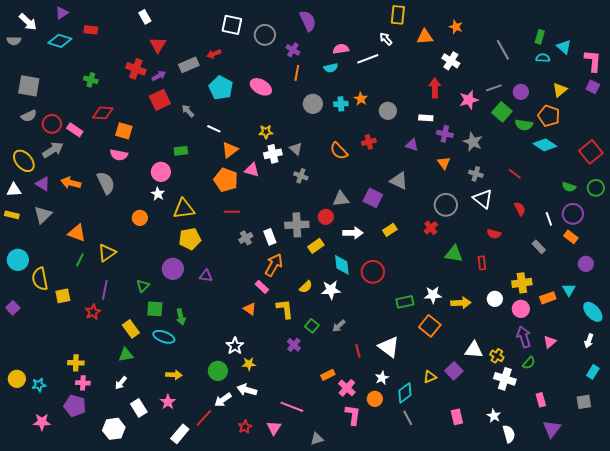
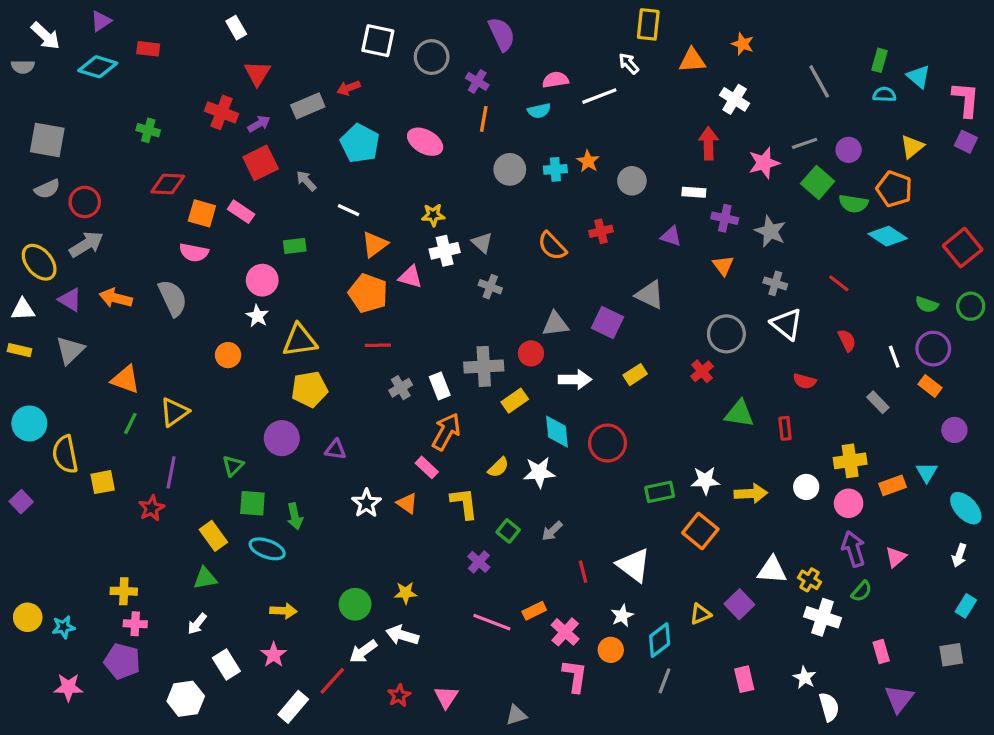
pink rectangle: (75, 130) -> (241, 212), moved
white star: (235, 346) -> (366, 503), moved
pink line: (292, 407) -> (492, 622), moved
gray line: (408, 418) -> (665, 681), turned 49

